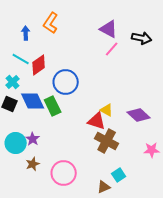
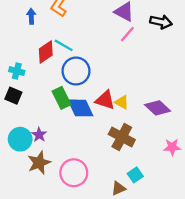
cyan line: (21, 59) -> (64, 45), moved
cyan cross: (13, 82) -> (17, 71), turned -32
blue diamond: (33, 101) -> (80, 108), moved
red triangle: (97, 121) -> (105, 100), moved
brown star: (33, 164) -> (39, 163), size x1.5

